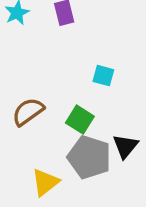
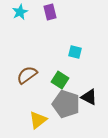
black triangle: (125, 146) -> (89, 97), turned -42

